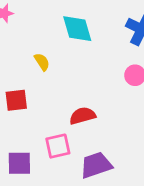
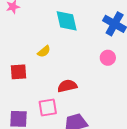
yellow semicircle: (42, 62) -> (44, 51), moved, turned 80

